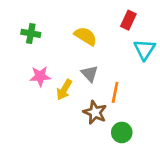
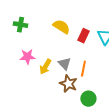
red rectangle: (128, 20) -> (83, 36), moved
gray triangle: (90, 74) -> (64, 64), moved

